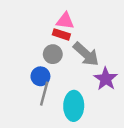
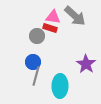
gray circle: (53, 54) -> (37, 36), moved
gray arrow: (86, 54) -> (75, 16), moved

